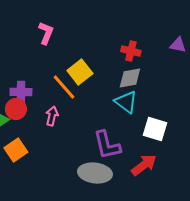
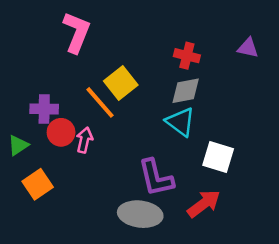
pink L-shape: (46, 33) -> (77, 32), size x1.4
red circle: (16, 109) -> (61, 132), moved

